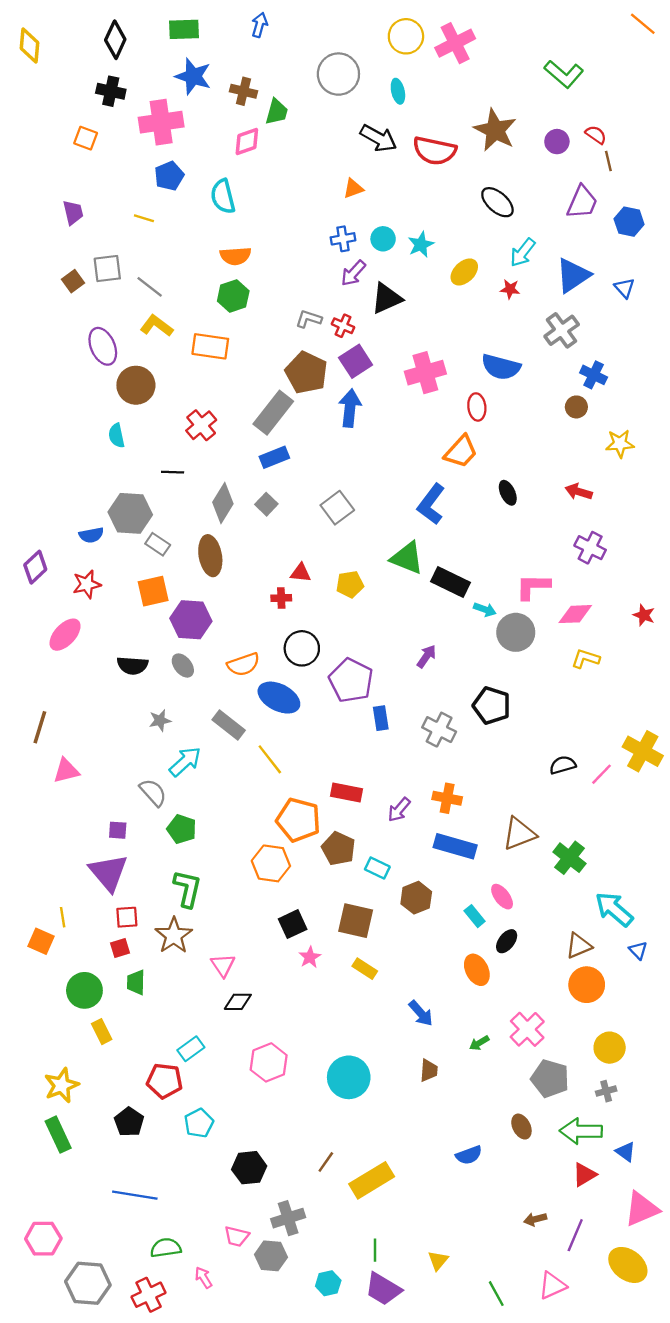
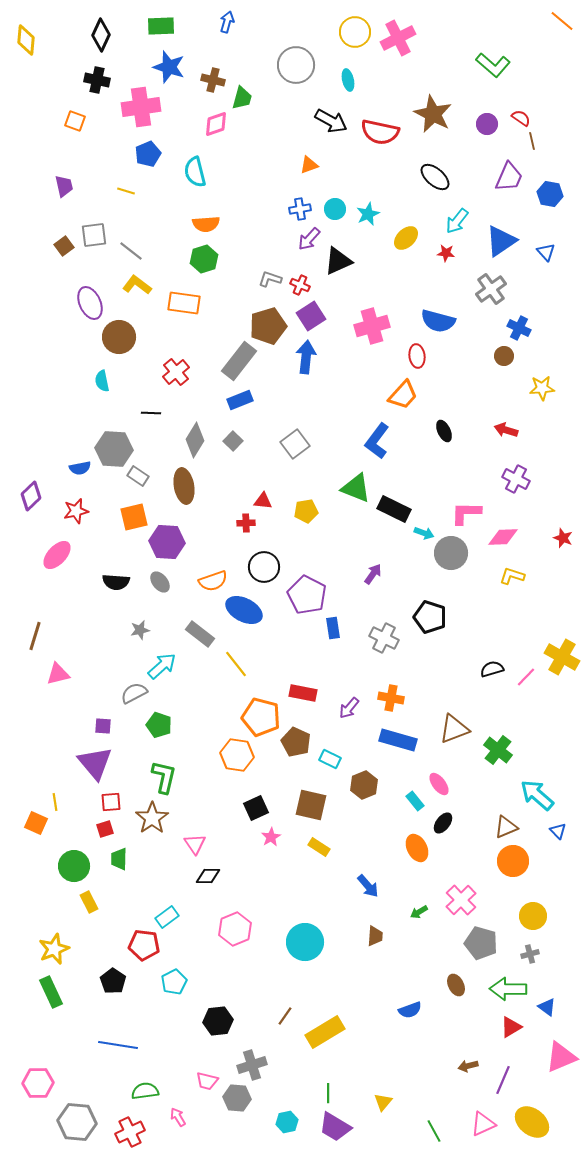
brown pentagon: (306, 373) -> (268, 326), turned 30
gray semicircle: (153, 792) -> (134, 693), turned -76
yellow ellipse: (628, 1265) -> (532, 1122), moved

